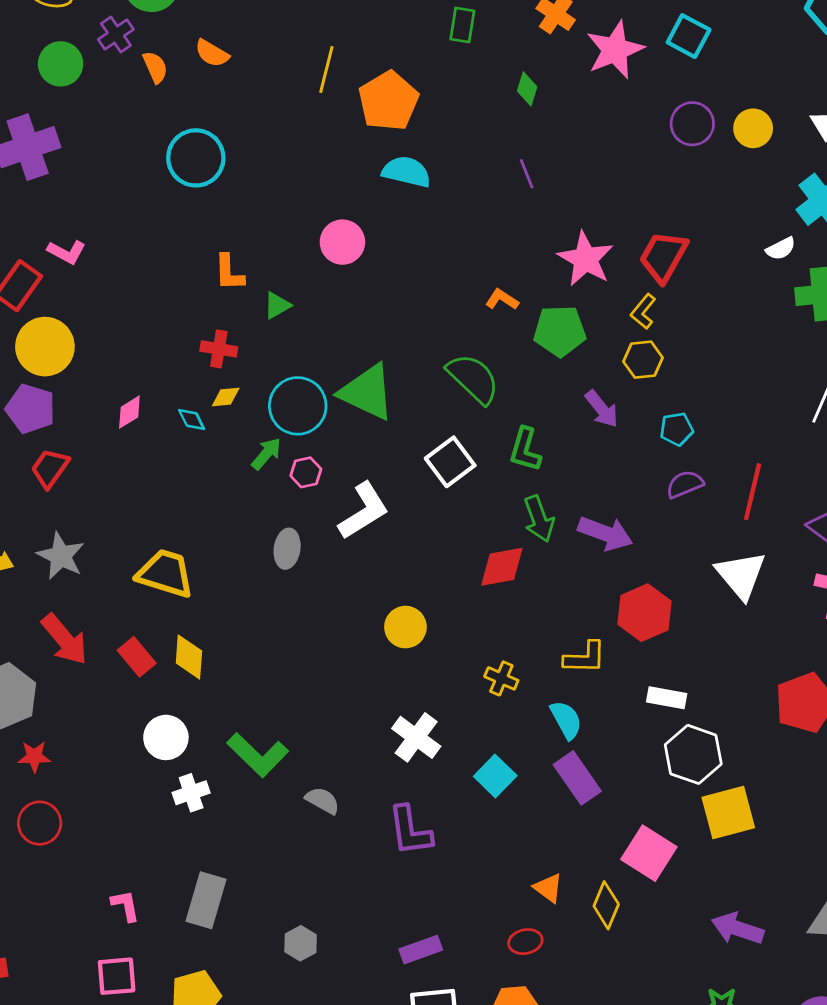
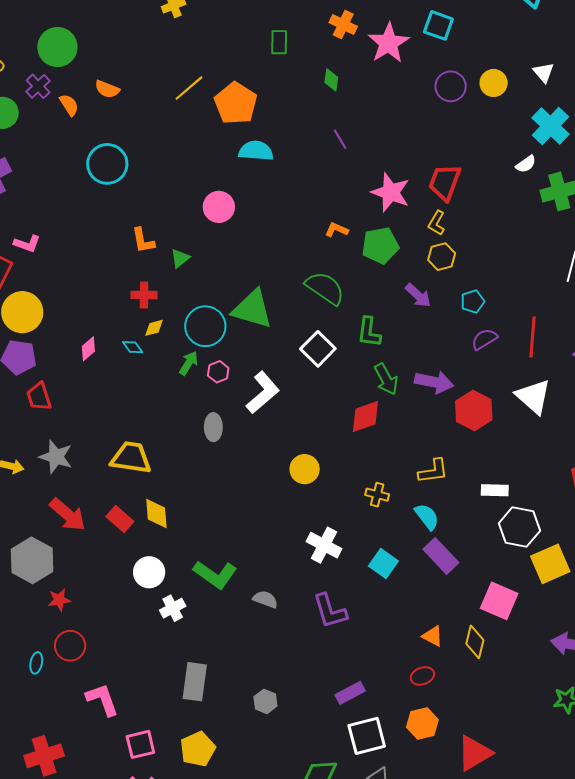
yellow line: (326, 69) -> (189, 88), turned 44
red trapezoid: (50, 468) -> (39, 397), turned -44
red hexagon: (644, 613) -> (474, 410), moved
pink L-shape: (125, 906) -> (102, 700), moved, size x1.5

